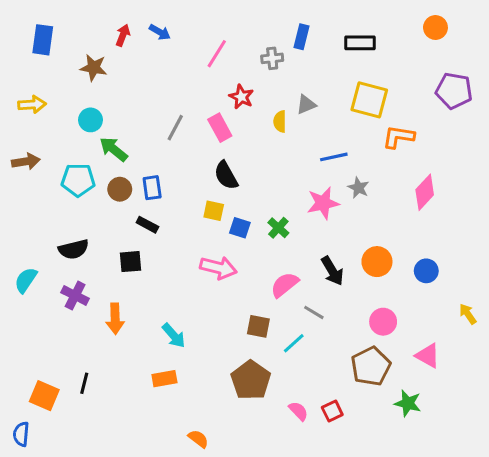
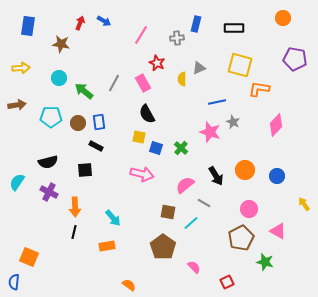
green arrow: (114, 149) -> (84, 91), moved
pink star: (323, 203) -> (210, 132), turned 30
black line: (84, 383) -> (74, 232), moved
red square: (332, 411) -> (227, 282), moved

